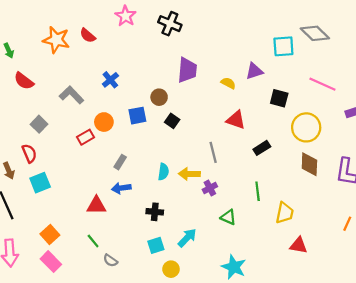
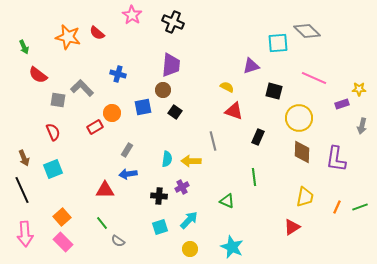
purple trapezoid: (187, 70) -> (171, 65), moved
blue cross: (110, 80) -> (118, 74), turned -35
yellow semicircle: (228, 83) -> (227, 87), moved
gray square: (39, 124) -> (58, 100), moved, turned -35
black rectangle: (262, 148) -> (258, 137), turned -35
red semicircle: (29, 153) -> (53, 132), moved
purple cross: (210, 188) -> (182, 187), moved
yellow trapezoid: (285, 213) -> (305, 197), moved
red triangle: (299, 245) -> (292, 227), turned -42
yellow circle: (171, 269) -> (190, 249), moved

